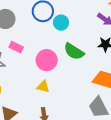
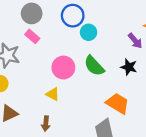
pink rectangle: (16, 47) -> (32, 36), moved

